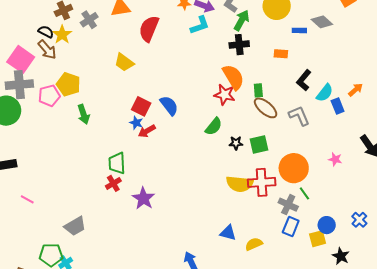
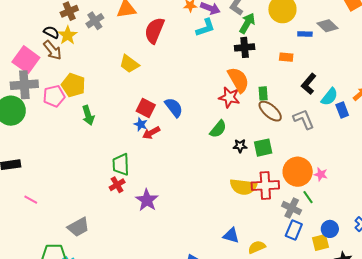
pink star: (335, 159) -> (321, 174), moved

